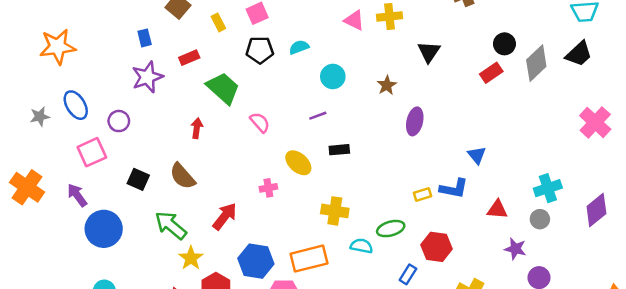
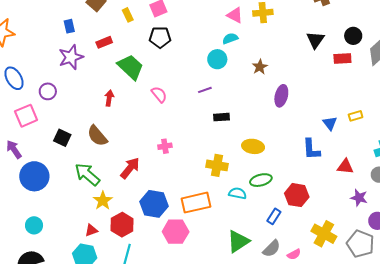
cyan semicircle: (299, 47) -> (230, 38), moved
black triangle: (429, 52) -> (315, 40), moved
red rectangle: (491, 73) -> (342, 58), turned 30
yellow ellipse: (298, 163) -> (253, 146), moved, turned -35
blue L-shape: (454, 188) -> (311, 149), turned 75
yellow rectangle: (423, 195) -> (356, 116), moved

